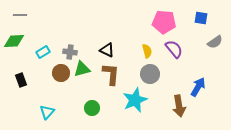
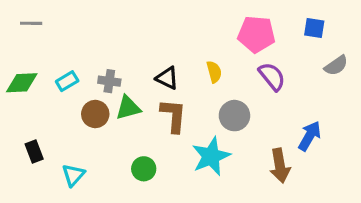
green diamond: (14, 41) -> (22, 83), moved
yellow semicircle: (147, 51) -> (214, 72), moved
black rectangle: (21, 80) -> (34, 152), moved

